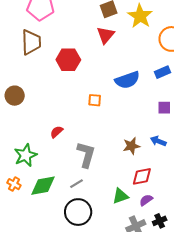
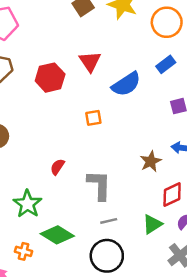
red triangle: (106, 35) -> (90, 61), moved
orange cross: (14, 184) -> (23, 251), moved
gray line: (76, 184) -> (109, 221), moved, turned 32
green diamond: (43, 186) -> (57, 235), turned 56

